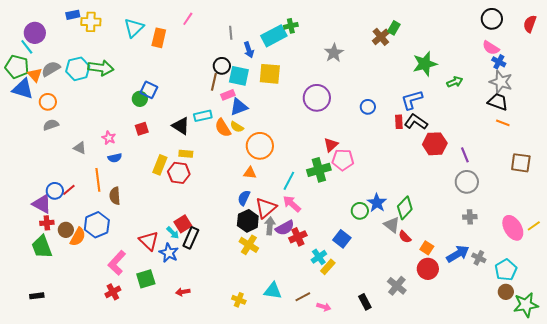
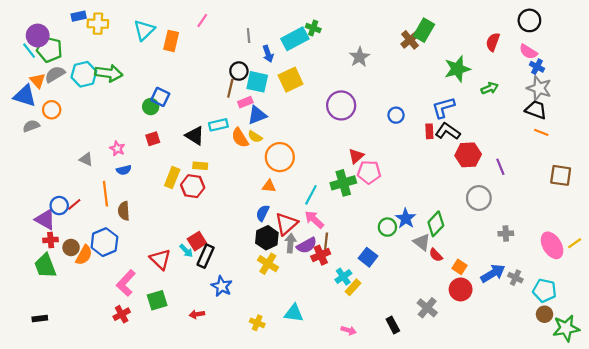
red semicircle: (530, 24) -> (493, 42), moved
green cross: (291, 26) -> (313, 28), turned 32
green rectangle: (394, 28) -> (424, 30), size x1.5
green pentagon: (17, 67) -> (50, 50), moved
yellow square: (270, 74) -> (291, 80), turned -30
gray semicircle: (51, 125) -> (31, 126), moved
gray circle: (467, 182) -> (479, 198), moved
blue star: (169, 253) -> (222, 286), moved
cyan pentagon: (506, 270) -> (545, 291), turned -30
brown line: (303, 297) -> (326, 241), moved, turned -56

